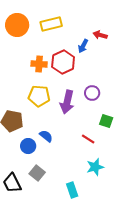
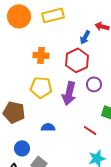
red hexagon: (63, 62) -> (77, 60), moved
blue semicircle: (46, 136) -> (48, 127), turned -40
blue circle: (28, 146) -> (22, 148), moved

